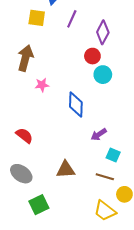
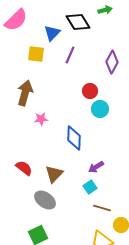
purple diamond: (103, 32) -> (112, 62), moved
cyan square: (113, 155) -> (90, 187), moved, turned 32
brown triangle: (66, 170) -> (54, 174), moved, turned -42
gray ellipse: (21, 174) -> (45, 200), moved

